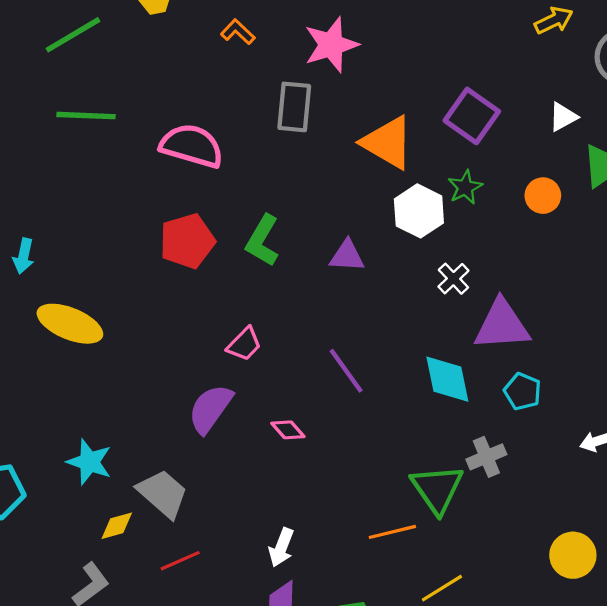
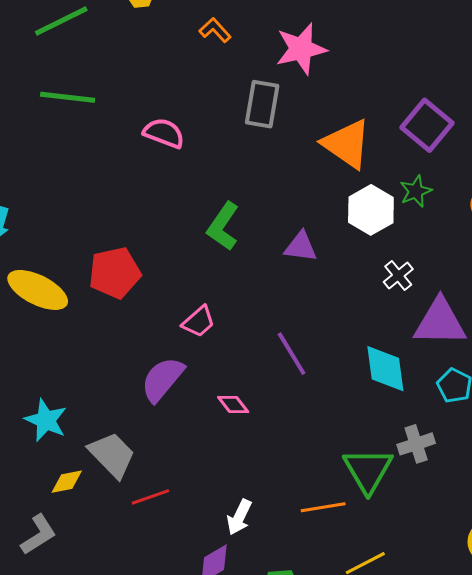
pink semicircle: (192, 146) -> (164, 133), size x0.7
red pentagon: (187, 241) -> (115, 273), moved
white arrow: (281, 547) -> (239, 517), moved
red line: (180, 561) -> (150, 497), moved

